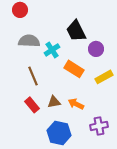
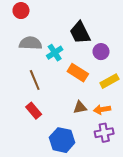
brown triangle: (54, 102) -> (80, 107), moved
orange arrow: (76, 104) -> (102, 109), moved, turned -35

